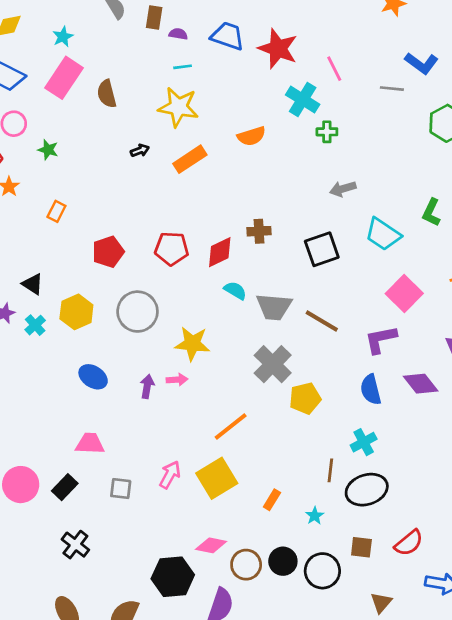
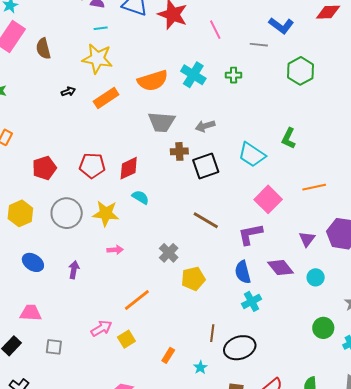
cyan cross: (303, 100) -> (193, 75), moved
green cross: (327, 132) -> (234, 75), moved
orange semicircle: (251, 136) -> (153, 81), size x1.4
gray arrow: (343, 189) -> (205, 126), moved
brown cross: (259, 231) -> (179, 151), moved
gray trapezoid: (274, 307) -> (162, 122), moved
yellow star: (192, 344) -> (106, 214), moved
gray cross: (273, 364) -> (169, 253), size x0.7
pink arrow: (177, 380) -> (115, 250), moved
cyan cross: (364, 442) -> (252, 301), moved
pink arrow: (170, 475) -> (101, 328), moved, turned 30
yellow square: (217, 478) -> (126, 339), size x0.6

